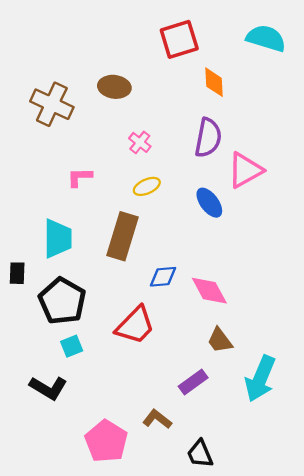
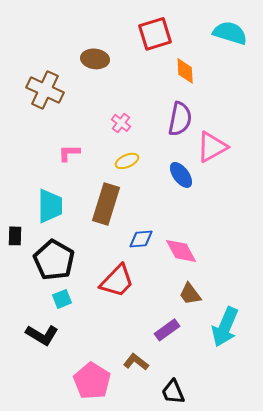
brown ellipse: (114, 87) -> (95, 59), moved

